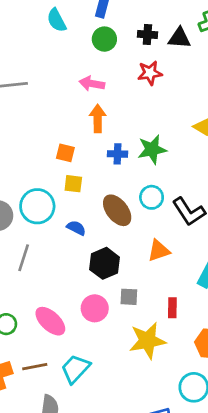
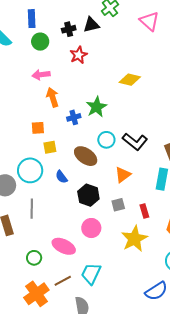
blue semicircle: (76, 228) -> (61, 177), turned -136
gray square: (129, 297) -> (118, 205), moved

